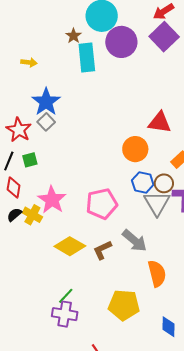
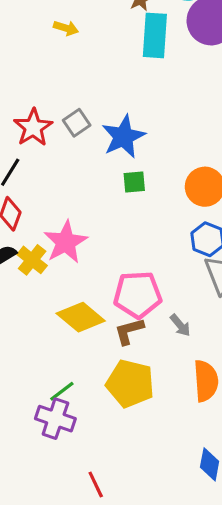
blue star: (46, 102) -> (123, 137), moved
green square: (30, 160) -> (134, 182), moved
pink pentagon: (102, 204) -> (138, 295), moved
gray arrow: (135, 241) -> (180, 325), size x0.6
yellow pentagon: (124, 305) -> (130, 384), moved

